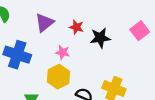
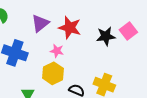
red star: (76, 27) -> (70, 28), size x1.6
black star: (100, 38) -> (106, 36), moved

